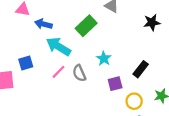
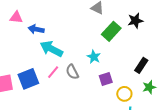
green rectangle: (86, 26) -> (111, 31), moved
blue square: (26, 63) -> (28, 79), moved, size x1.5
black rectangle: (141, 69) -> (141, 65), moved

